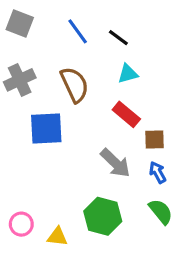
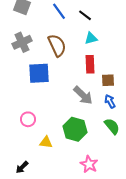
red rectangle: (126, 114) -> (90, 64), turned 48
pink circle: (21, 224) -> (28, 119), moved

